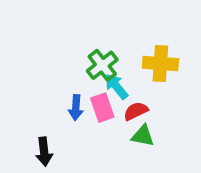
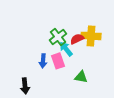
red semicircle: (136, 111) -> (77, 39), moved

